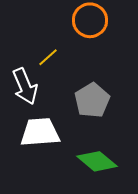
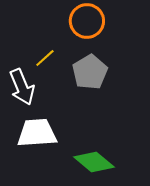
gray pentagon: (92, 100) -> (90, 72), moved

